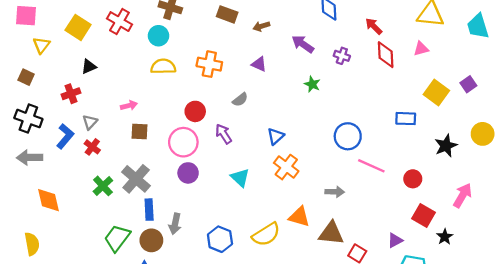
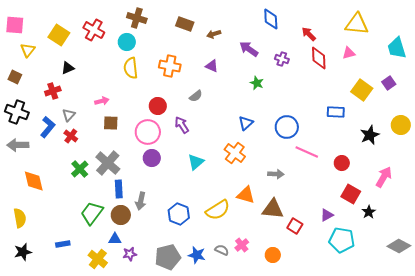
cyan trapezoid: (478, 26) -> (397, 48), moved
yellow semicircle: (163, 66) -> (131, 68), turned -95
blue triangle: (276, 136) -> (246, 123), moved
cyan triangle: (240, 178) -> (196, 162), turned 36

